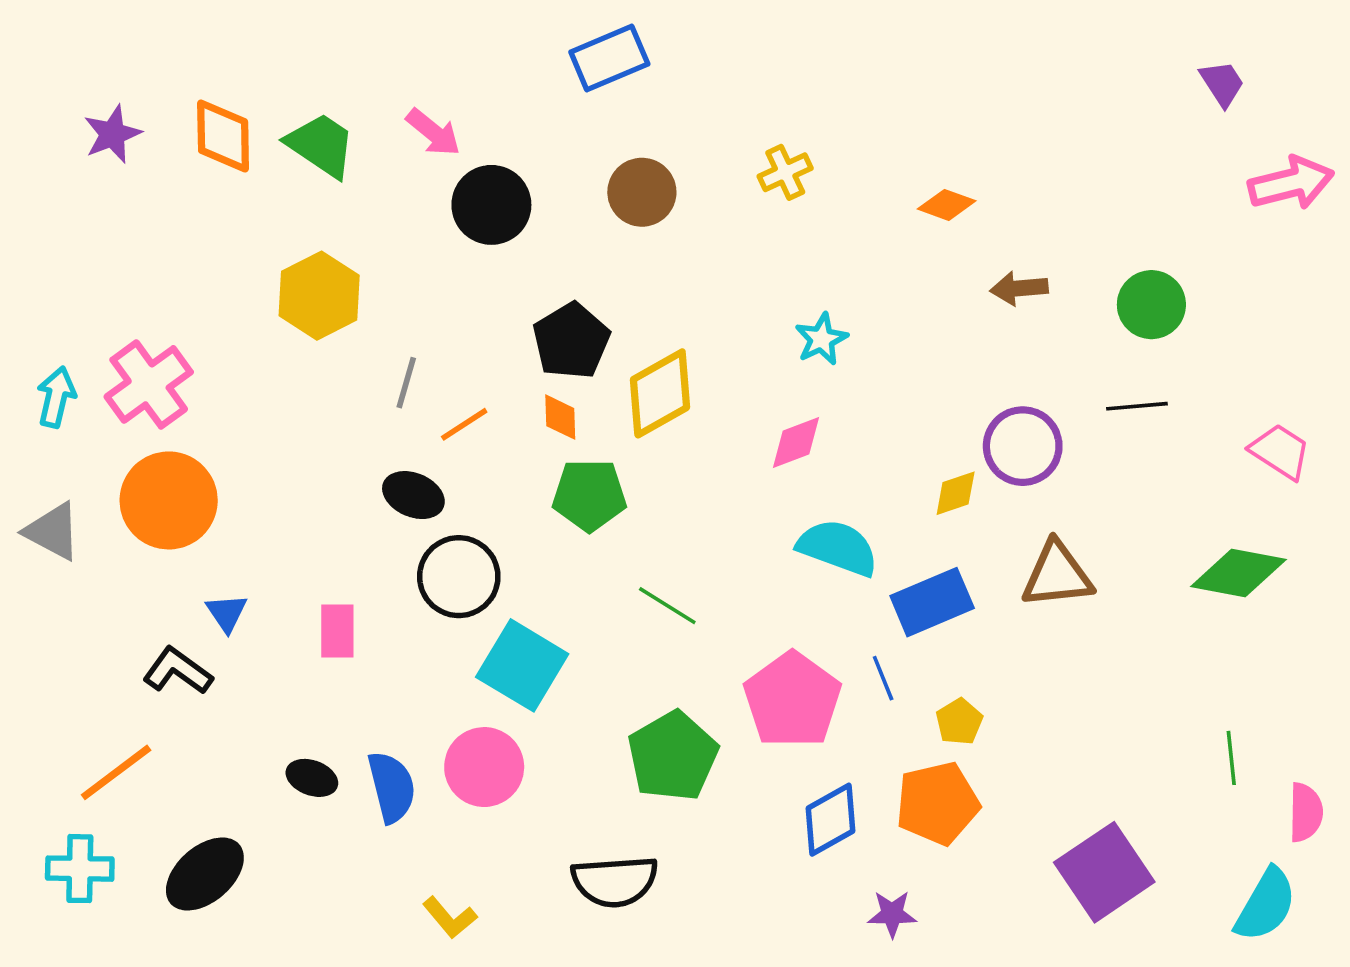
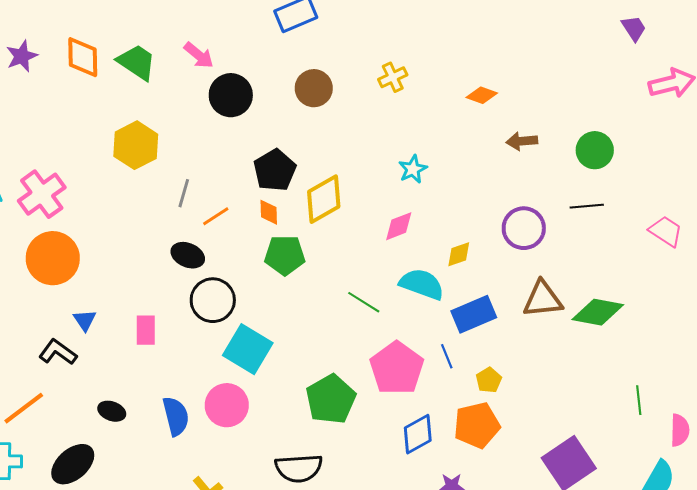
yellow diamond: (956, 493) -> (459, 254), moved
green diamond: (1238, 573) -> (598, 312), moved
green line: (667, 606) -> (364, 302), moved
black ellipse: (312, 778) -> (112, 411), moved

